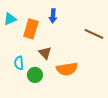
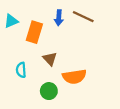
brown line: (94, 34) -> (83, 17), moved
green circle: (35, 75) -> (49, 91), moved

